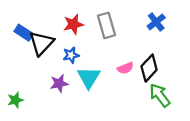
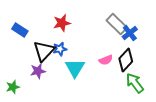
blue cross: (156, 22) -> (130, 33), moved
gray rectangle: (106, 25) -> (117, 24), moved, turned -30
black triangle: (41, 43) -> (44, 51), moved
purple star: (59, 83) -> (38, 71), moved

